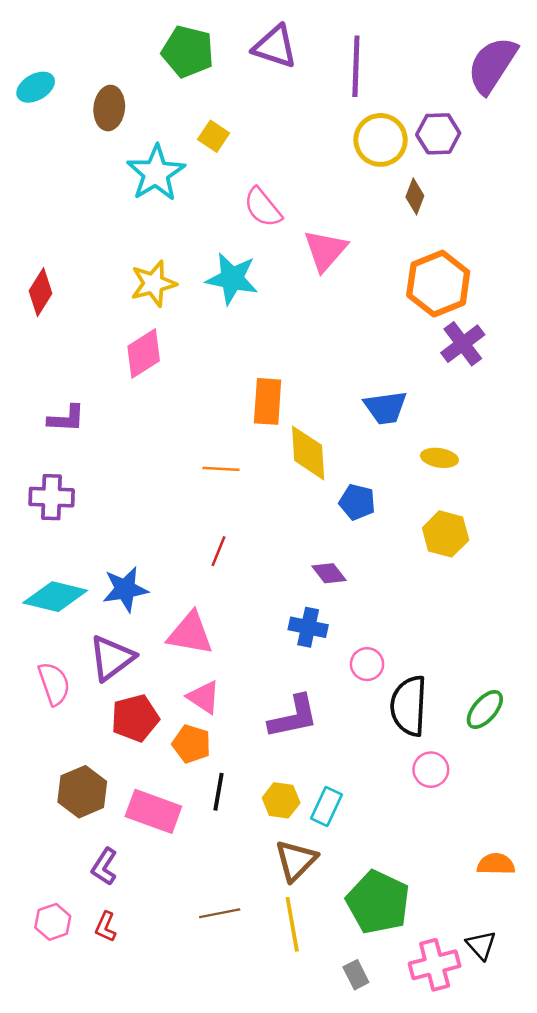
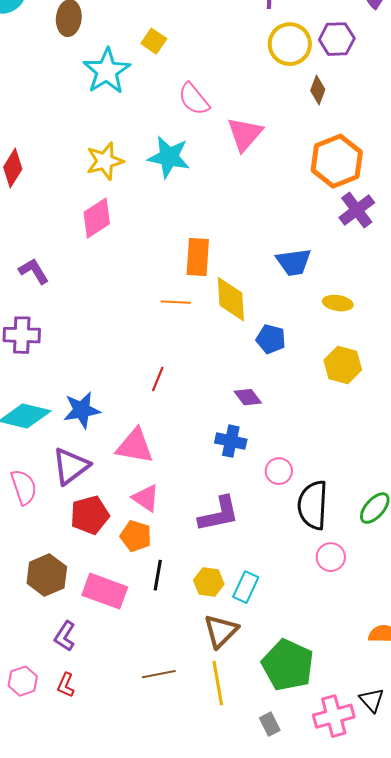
purple L-shape: (66, 419) -> (34, 271), turned -124
orange line: (221, 469) -> (176, 302), moved

